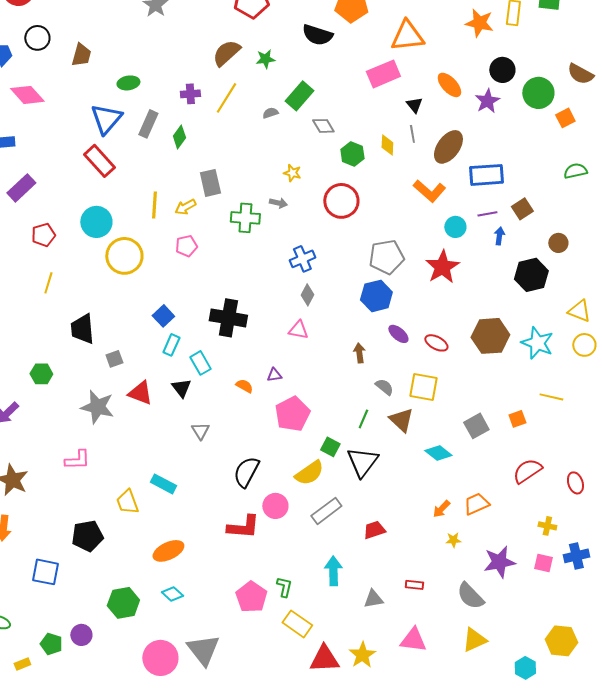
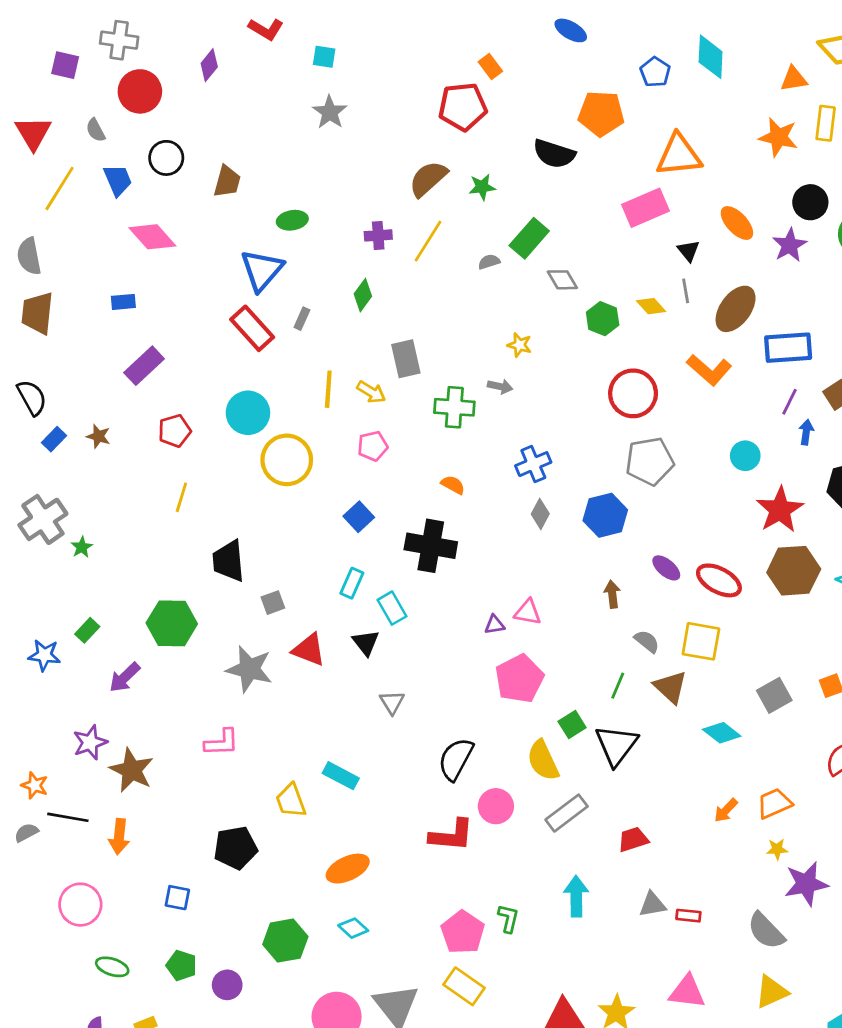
gray rectangle: (148, 124) -> (302, 319), moved, size x0.6
yellow diamond: (387, 145) -> (651, 306), turned -45
red circle: (341, 201) -> (633, 393), moved
yellow arrow: (185, 207) -> (371, 392), turned -120
purple line: (487, 214) -> (790, 402), turned -54
cyan circle: (455, 227) -> (745, 456), moved
red star: (442, 267) -> (780, 510), moved
blue hexagon: (376, 296) -> (605, 515), moved
blue square: (163, 316) -> (359, 517), moved
pink triangle: (298, 330) -> (528, 612), moved
red ellipse: (436, 343) -> (719, 580), size x1.4
green hexagon: (41, 374) -> (172, 623), size x1.6
orange semicircle: (244, 386) -> (453, 485), moved
green square: (330, 447) -> (572, 724), turned 30
yellow semicircle: (309, 473) -> (543, 760), turned 100
yellow star: (453, 540) -> (777, 849), moved
blue square: (45, 572) -> (177, 898), size x0.7
gray triangle: (373, 599) -> (652, 905), moved
yellow rectangle: (297, 624) -> (464, 986), moved
green pentagon: (51, 644) -> (181, 965), moved

